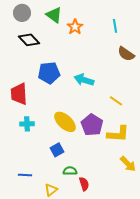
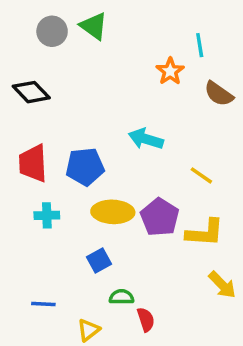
gray circle: (22, 13) -> (52, 31), moved
orange star: (75, 27) -> (170, 71), moved
black diamond: (29, 40) -> (31, 92), moved
blue pentagon: (49, 73) -> (85, 167), moved
yellow ellipse: (65, 122) -> (113, 212), turned -40

